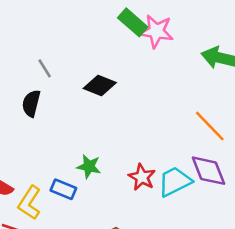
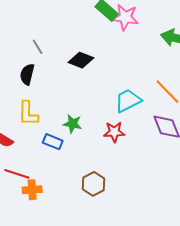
red star: (142, 177) -> (114, 132), turned -30
cyan trapezoid: (175, 181) -> (128, 101), moved
yellow L-shape: (29, 203) -> (28, 113), moved, turned -32

